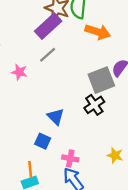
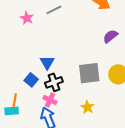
gray square: (101, 80) -> (89, 73), moved
black cross: (94, 105) -> (54, 82), moved

